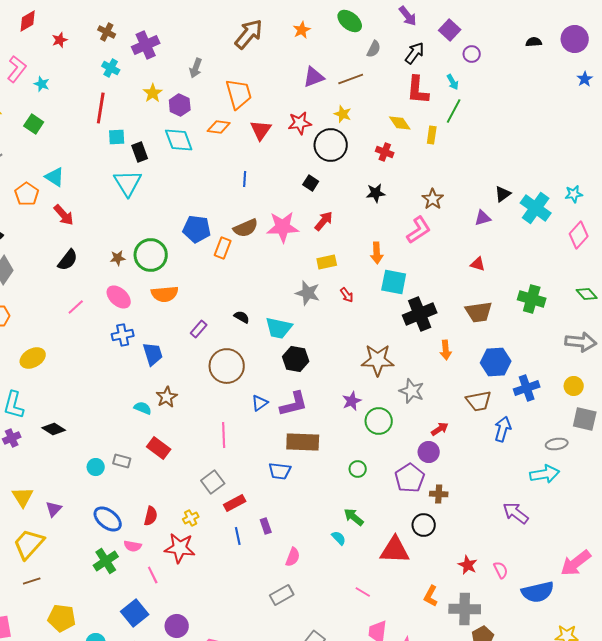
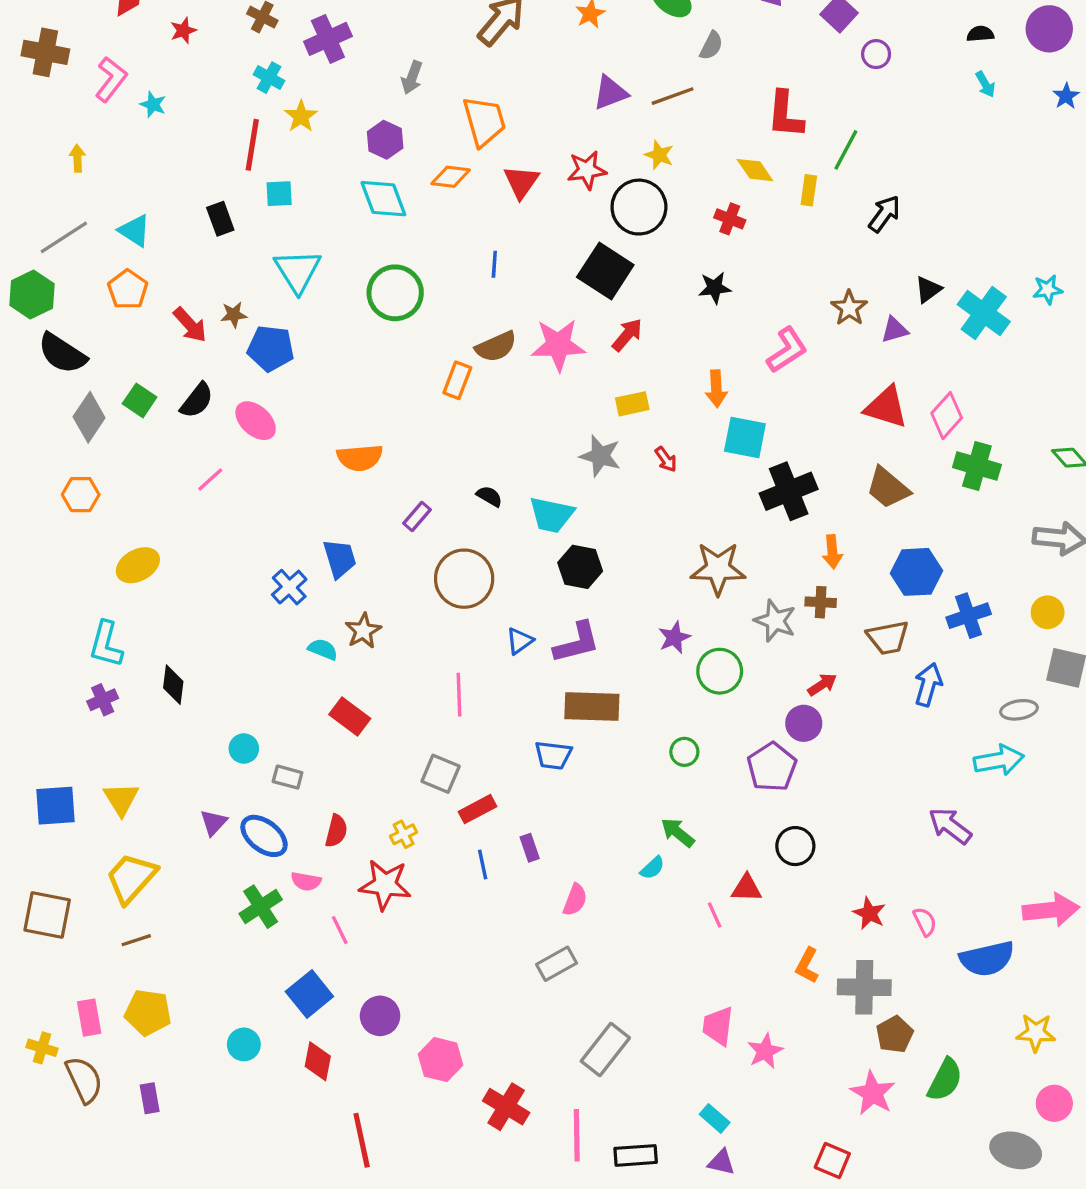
black arrow: (415, 53) -> (884, 214), moved
cyan arrow: (453, 82) -> (985, 84), moved
yellow star: (153, 93) -> (301, 116), moved
green square: (34, 124) -> (140, 400), moved
black rectangle: (140, 152) -> (220, 219), moved
cyan triangle: (55, 177) -> (135, 231), moved
black square: (311, 183) -> (605, 271), size x2.0
brown star: (433, 199) -> (849, 308), moved
blue pentagon: (197, 229) -> (271, 348), moved
pink diamond: (579, 235) -> (947, 416), moved
green circle: (151, 255) -> (395, 293), moved
brown star: (118, 258) -> (234, 315), moved
red triangle: (478, 264) -> (886, 407), size x1.8
pink ellipse: (119, 297) -> (256, 421), moved
brown trapezoid: (479, 312) -> (888, 488), turned 48
blue cross: (123, 335) -> (289, 587), moved, turned -30
black diamond: (54, 429) -> (173, 685), turned 65
gray rectangle: (122, 461) -> (288, 777), moved
gray square: (213, 482) -> (441, 774), turned -30
brown cross: (439, 494) -> (821, 602), moved
purple triangle: (54, 509) -> (214, 822), moved
cyan semicircle: (339, 538) -> (652, 868), turned 91
red triangle: (395, 550) -> (747, 888), size x0.6
pink arrow: (576, 563) -> (1051, 910), turned -148
pink line: (363, 592) -> (715, 915), moved, turned 35
yellow pentagon: (62, 618) -> (148, 1013), moved

